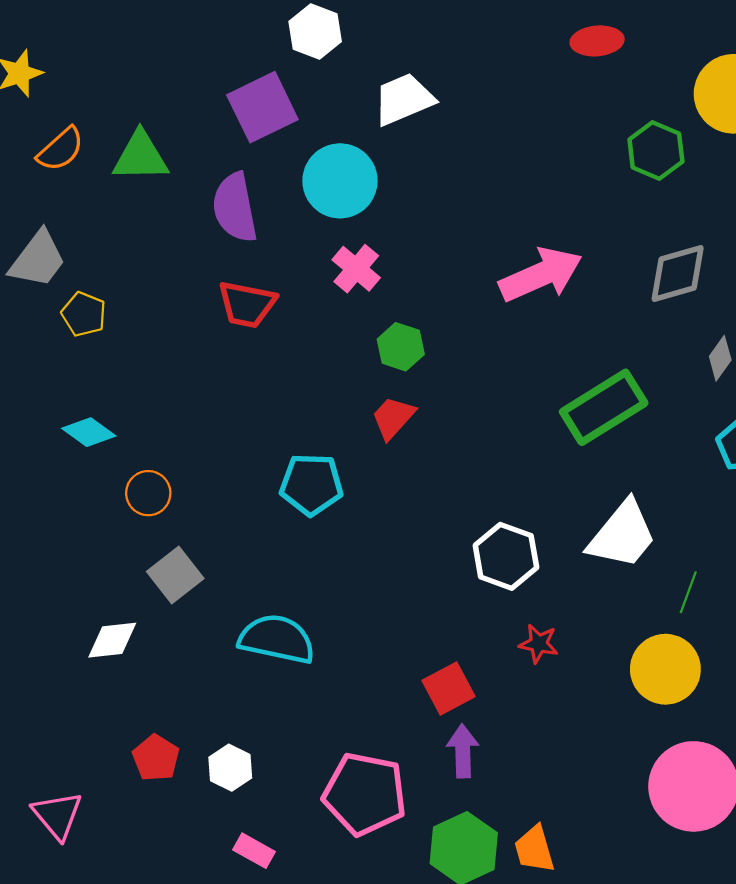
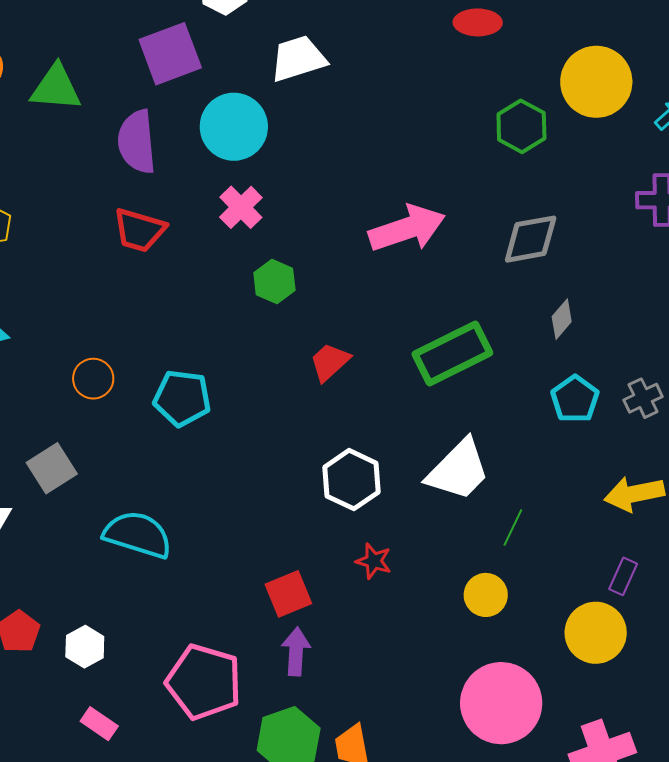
red trapezoid: (393, 418) -> (330, 362), moved
orange circle: (148, 493) -> (93, 379), moved
yellow circle: (665, 669) -> (486, 595), size x0.7

